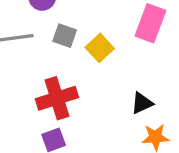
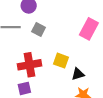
yellow square: (100, 48) -> (61, 61), moved, turned -35

